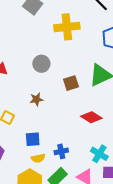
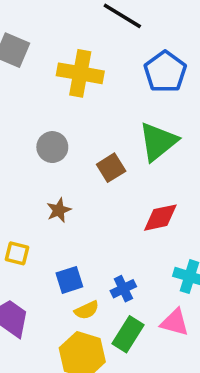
yellow cross: (67, 27) -> (80, 73), turned 30
red diamond: (91, 117) -> (160, 218), turned -30

